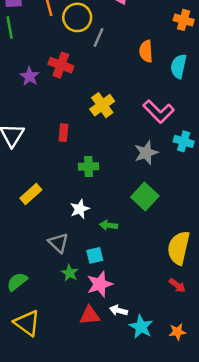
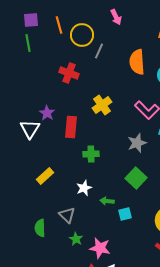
orange semicircle: (146, 51) -> (137, 62), size x1.4
purple star: (30, 76) -> (47, 113), moved
red rectangle: (63, 133) -> (71, 127), size x1.5
cyan square: (95, 255) -> (125, 214), moved
green semicircle: (17, 282) -> (40, 228), moved, turned -54
pink star: (100, 284) -> (100, 248), turned 30

